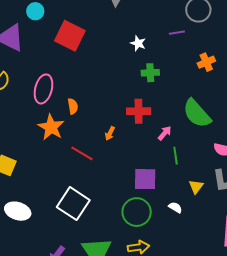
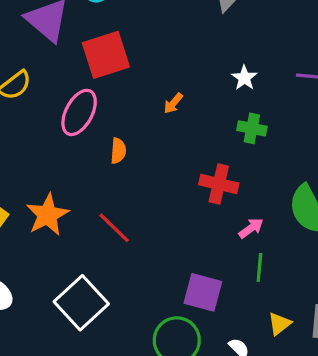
red square: (70, 36) -> (106, 55), moved, turned 32
orange star: (51, 127) -> (47, 215), moved
orange arrow: (110, 133) -> (173, 103), moved

